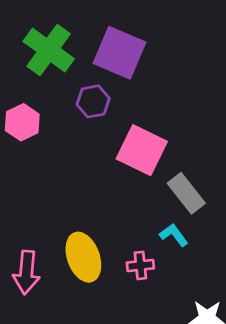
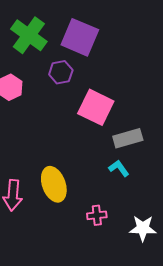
gray rectangle: (186, 193) -> (128, 138), turned -68
pink cross: (140, 265) -> (97, 215), moved

